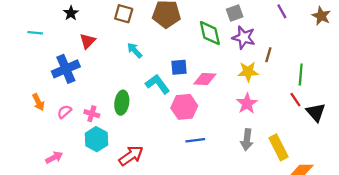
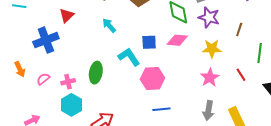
brown line: (268, 55) -> (239, 29), moved
pink diamond: (205, 79) -> (177, 40), moved
red line: (295, 100) -> (241, 75), moved
pink cross: (92, 114) -> (68, 82), turned -32

